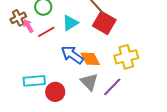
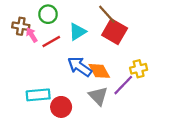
brown cross: (18, 18) -> (21, 26), turned 35
yellow cross: (126, 57) -> (139, 69), size x0.7
purple line: (112, 87) -> (123, 85), moved

